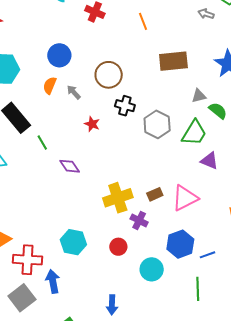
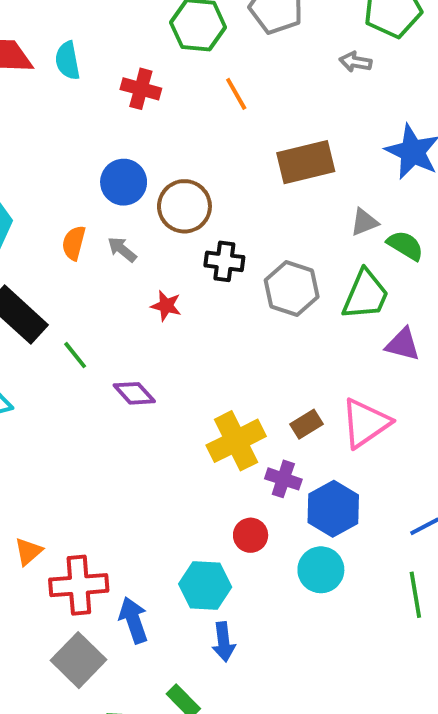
blue circle: (59, 55) -> (124, 182), moved
cyan hexagon: (73, 242) -> (205, 586), moved
blue hexagon: (180, 244) -> (333, 509), moved
blue arrow: (112, 305) -> (224, 642), moved

